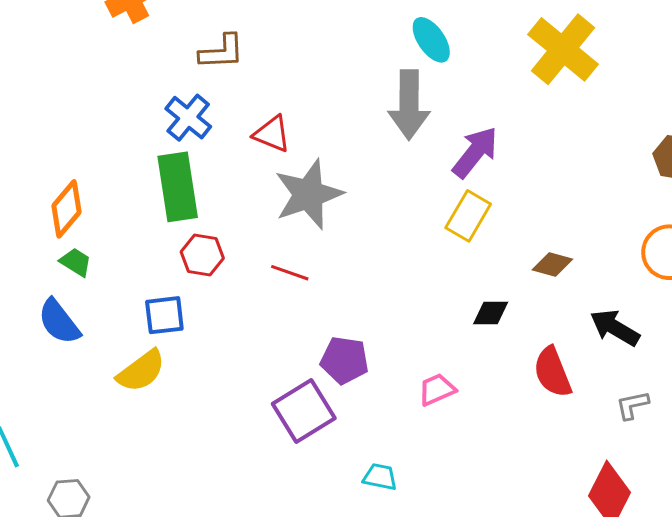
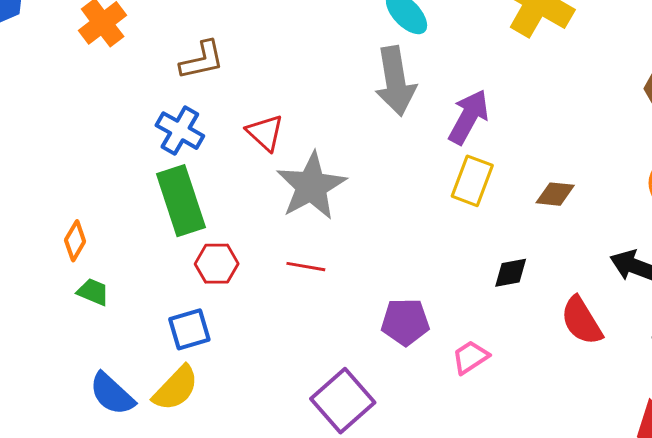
red triangle: (272, 134) -> (265, 133), turned 30
orange diamond: (66, 209) -> (75, 241), size x0.7
brown diamond: (552, 264) -> (555, 194), moved
blue semicircle: (59, 322) -> (112, 394), moved
purple pentagon: (345, 360) -> (405, 322), moved

